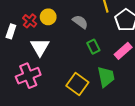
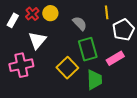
green rectangle: (93, 47) -> (88, 49), size x1.6
yellow square: (77, 84) -> (67, 68), moved

